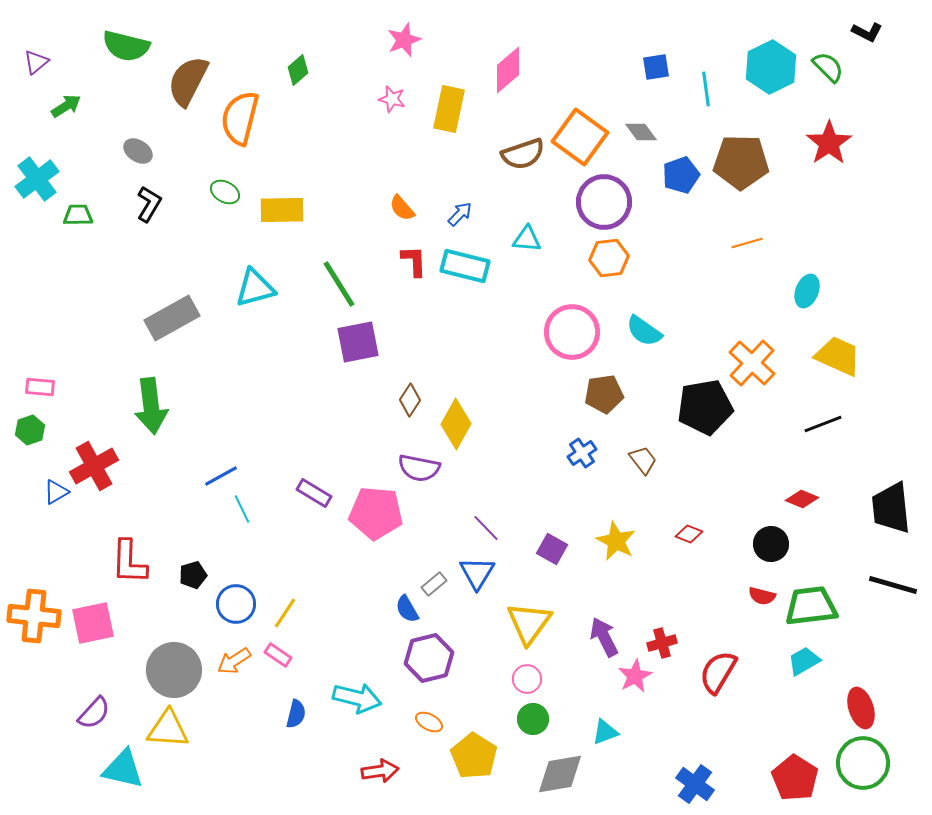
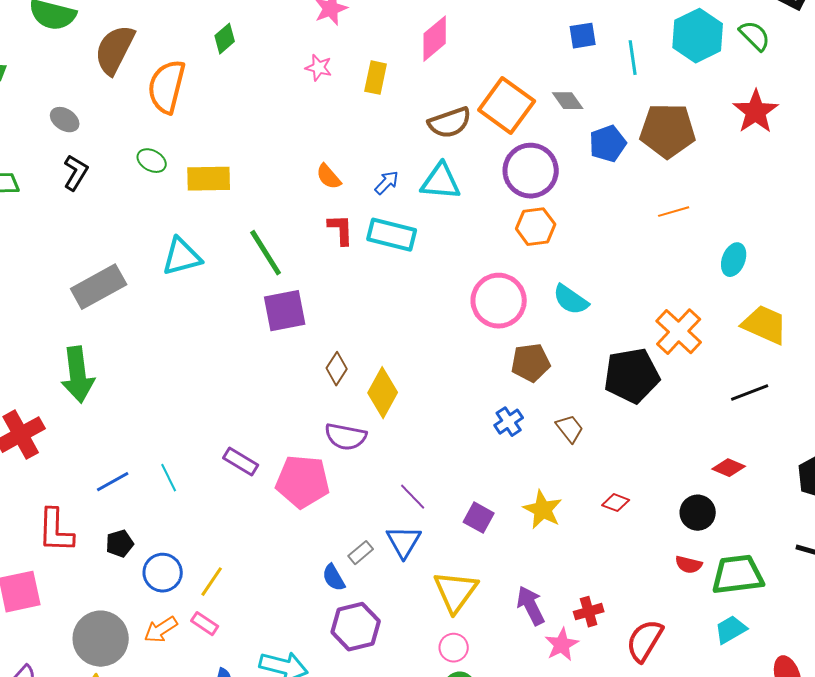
yellow rectangle: (449, 109) -> (376, 78), size x0.7
cyan triangle: (527, 239) -> (441, 182), moved, size x1.4
blue line: (221, 476) -> (113, 482), moved

